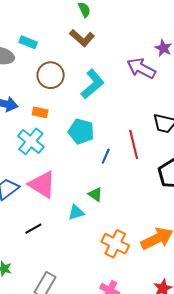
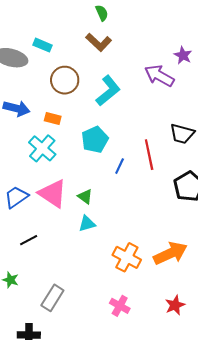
cyan pentagon: (81, 131) -> (95, 140), turned 30
green triangle: (95, 194) -> (85, 197), moved
black line: (33, 229) -> (29, 240), moved

